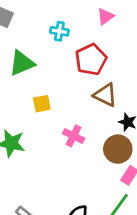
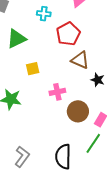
pink cross: (73, 136) -> (57, 92), turned -35
brown circle: (118, 149) -> (78, 111), moved

